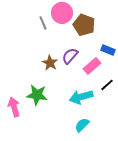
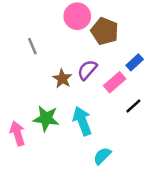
gray line: (43, 23) -> (32, 46), moved
blue rectangle: (108, 50) -> (135, 62), turned -64
cyan arrow: (81, 97) -> (82, 121), moved, turned 85

